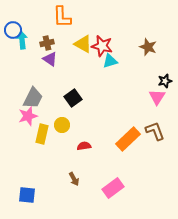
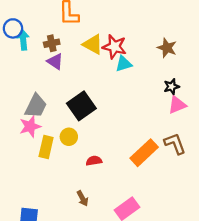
black star: (165, 81) -> (171, 87), moved
pink triangle: (157, 97) -> (177, 105), turned 36
black square: (73, 98) -> (81, 106), size x1.4

